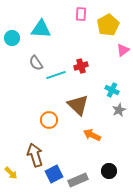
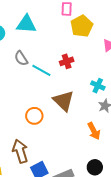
yellow pentagon: (108, 25) -> (82, 26), moved
cyan line: (56, 75) -> (41, 70), turned 48
orange arrow: (92, 135) -> (94, 131), moved, turned -144

